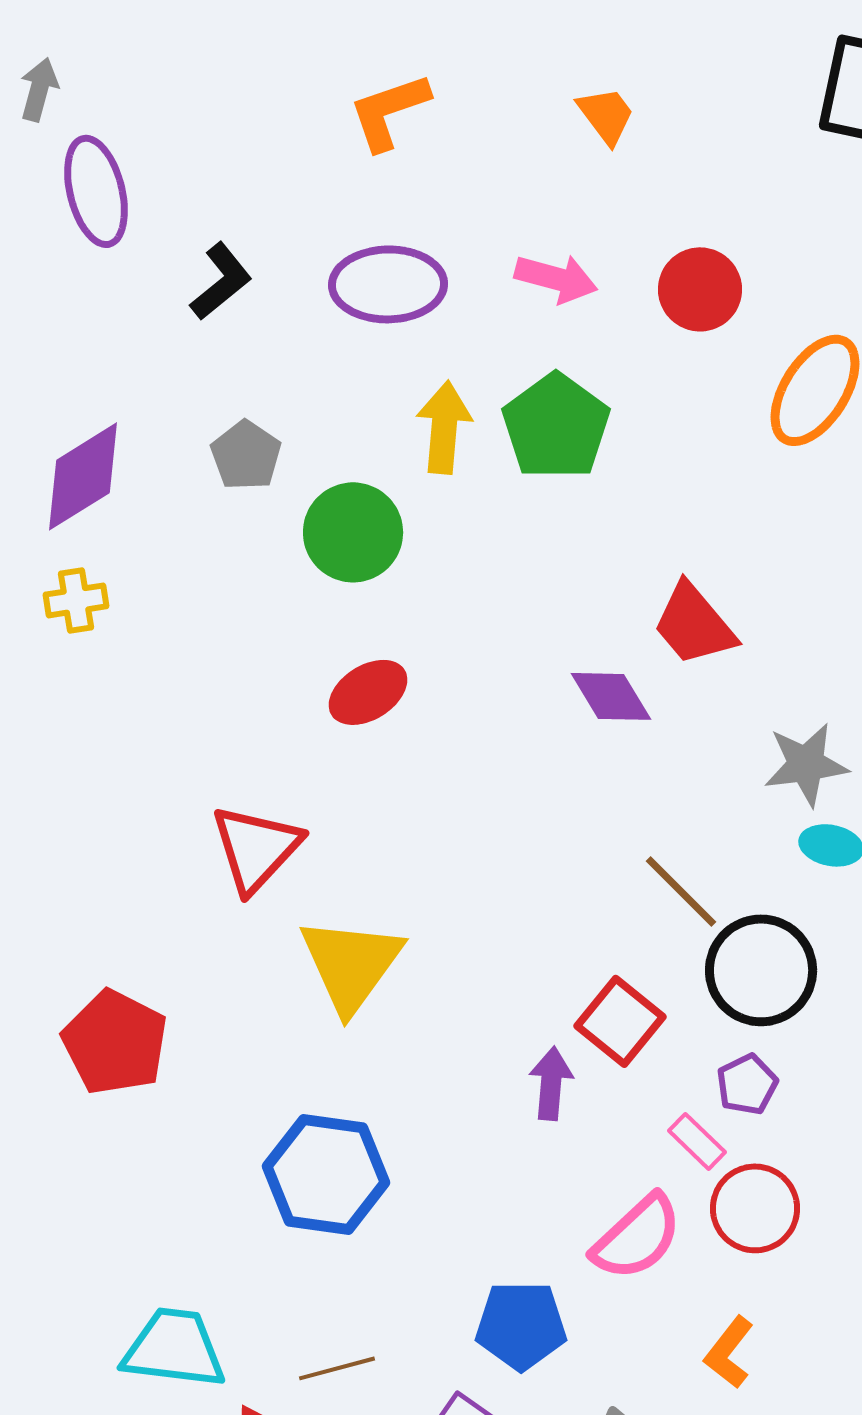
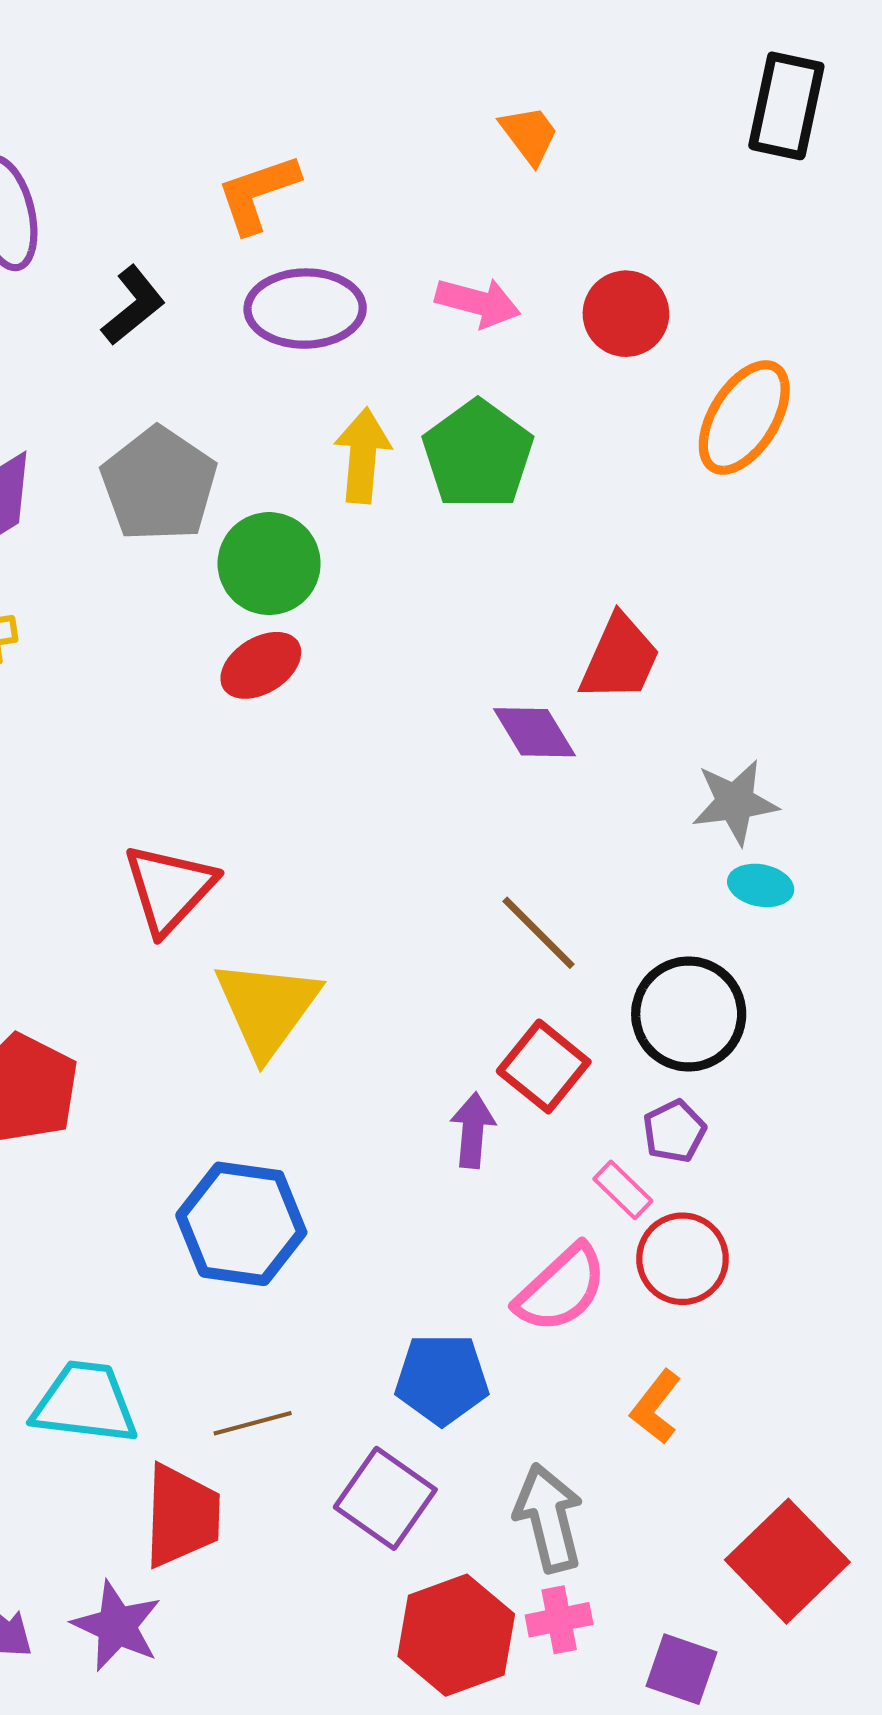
orange L-shape: (389, 111) -> (258, 193), moved
gray pentagon: (246, 455) -> (159, 484), size x1.6
red trapezoid: (694, 624) -> (620, 658), turned -116
red ellipse: (368, 692) -> (261, 665), moved
brown line: (681, 891) -> (539, 933), moved

